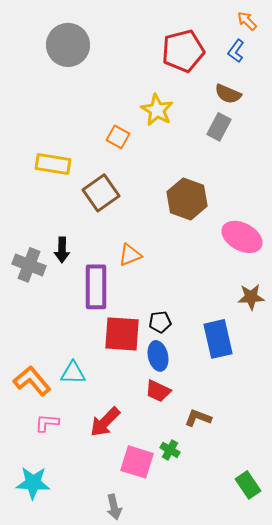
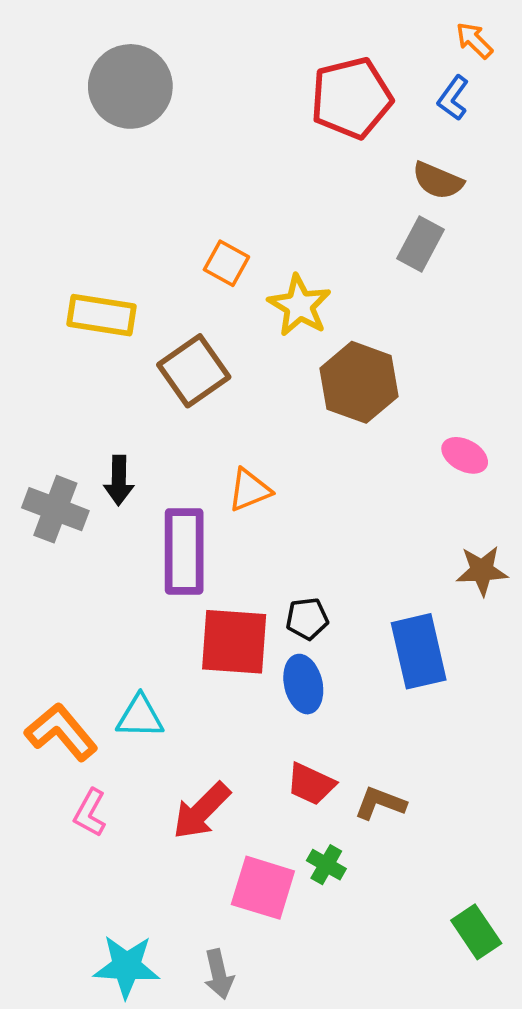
yellow star: (157, 110) -> (299, 306), moved
pink ellipse: (242, 237) -> (465, 455), size x0.6
red trapezoid: (158, 391) -> (311, 784), moved
pink L-shape: (47, 423) -> (90, 813), turned -65
cyan star: (33, 483) -> (127, 966), moved

